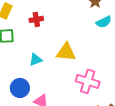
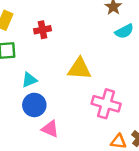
cyan triangle: (36, 60) -> (29, 80), moved
blue circle: (20, 88) -> (34, 105), moved

